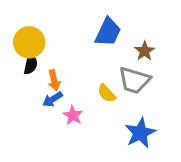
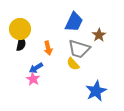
orange arrow: (54, 80) -> (48, 48), moved
gray trapezoid: (134, 80) -> (79, 49), moved
pink star: (73, 115) -> (33, 79), moved

